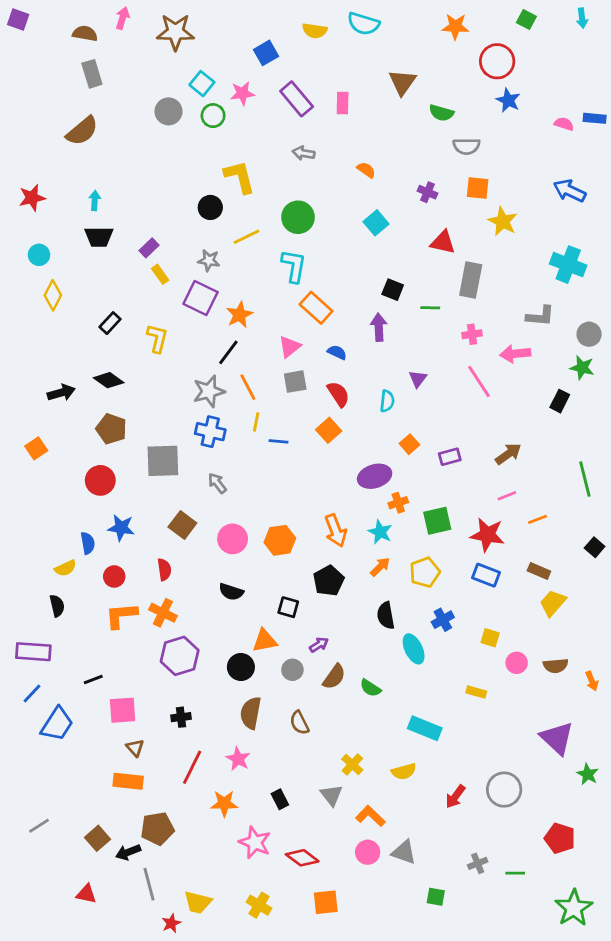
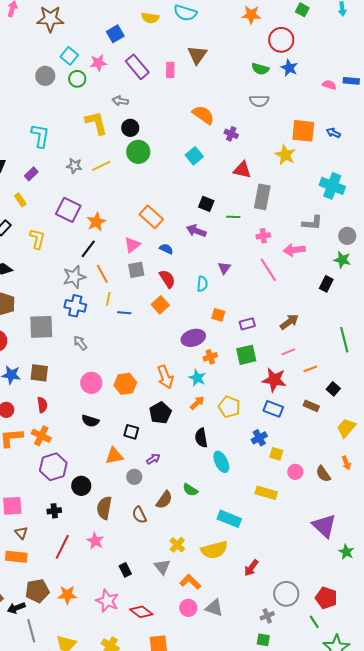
brown triangle: (402, 82) -> (197, 55), moved
green semicircle: (441, 113) -> (260, 69), moved
gray arrow: (304, 153) -> (120, 101), moved
orange semicircle: (366, 170) -> (203, 115), moved, size x1.6
orange square: (478, 188) -> (303, 131), moved, size x1.4
blue arrow: (570, 191) -> (333, 133), size x0.6
black circle: (210, 207) -> (130, 128), moved
gray star: (209, 260) -> (74, 166), moved
cyan L-shape: (294, 266) -> (40, 136), moved
yellow rectangle: (160, 274) -> (20, 200), moved
purple arrow: (379, 327) -> (196, 231), turned -66
orange square: (409, 444) -> (218, 315), turned -32
green square: (437, 521) -> (246, 355), moved
brown square: (182, 525) -> (39, 373), moved, turned -30
black square: (595, 547) -> (333, 389), moved
yellow pentagon: (425, 572) -> (229, 407), turned -30
yellow trapezoid: (553, 603) -> (346, 428), moved
blue cross: (443, 620) -> (259, 438), moved
brown semicircle: (556, 666) -> (323, 474), turned 60
black circle: (241, 667) -> (81, 486), moved
brown semicircle: (334, 677) -> (164, 500), moved
orange arrow: (592, 681) -> (346, 463), moved
yellow rectangle: (476, 692) -> (266, 493), size x1.5
yellow semicircle: (404, 771) -> (214, 550), size x1.5
gray circle: (504, 790) -> (286, 594), moved
orange star: (224, 803) -> (67, 595), moved
green line: (515, 873) -> (314, 622), moved, turned 56
green square: (436, 897) -> (263, 640), moved

